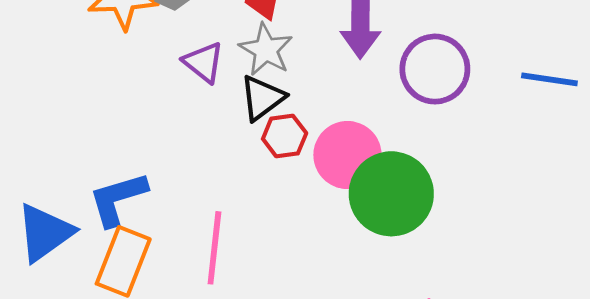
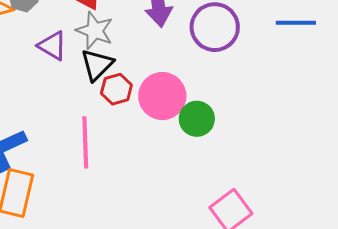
green circle: (391, 194) -> (197, 119), size x0.6
pink line: (214, 248) -> (85, 142), moved

